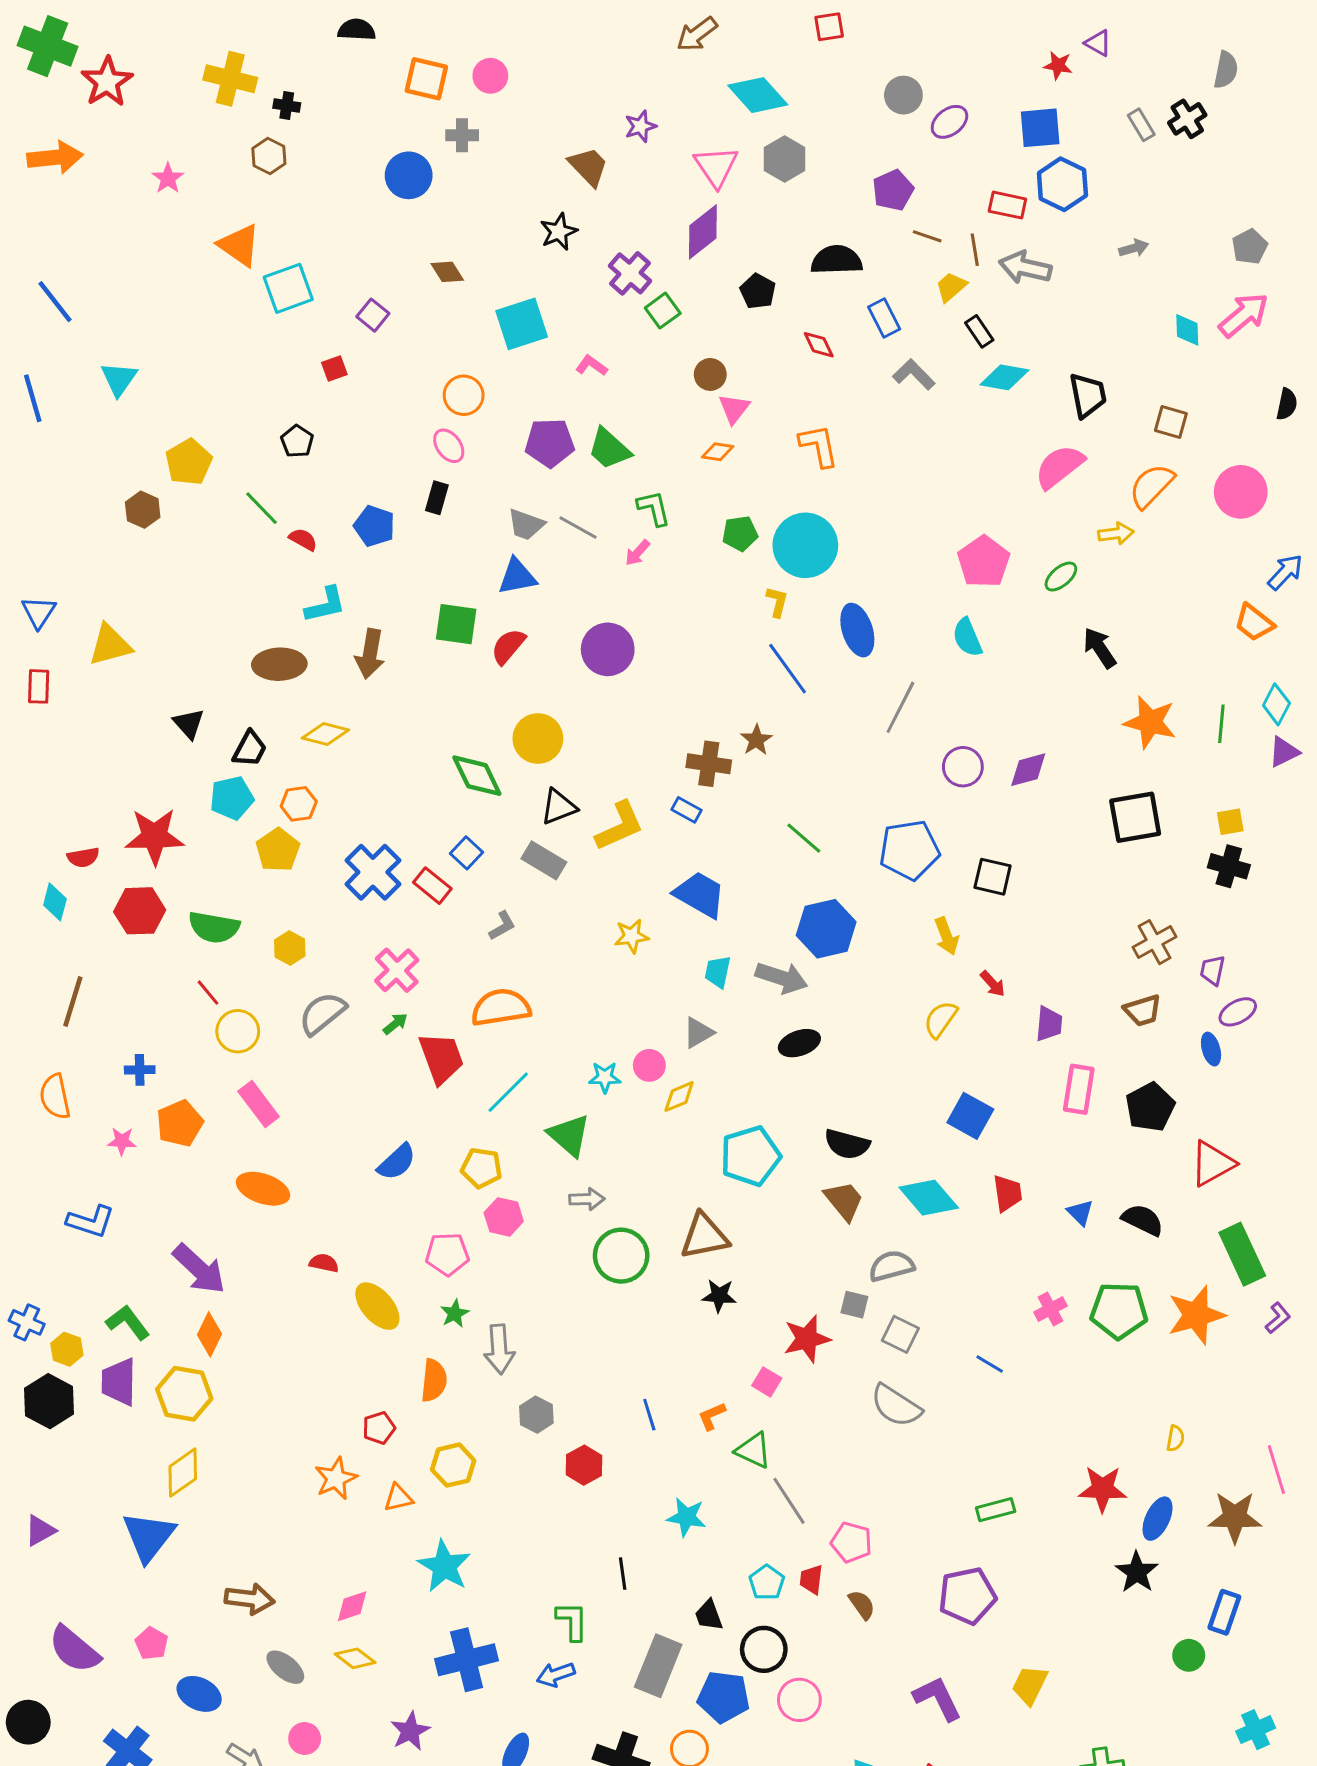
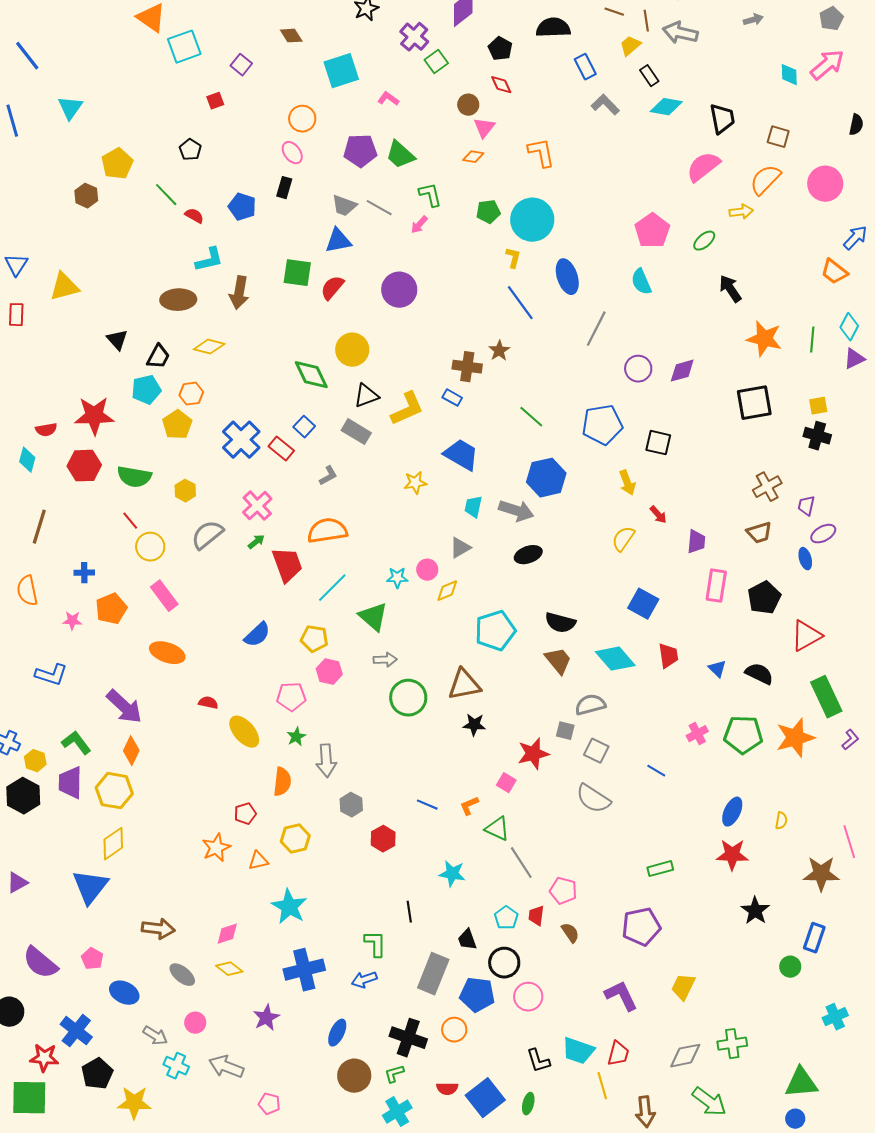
red diamond: (819, 345) -> (501, 85), moved
blue line: (649, 1415) -> (427, 805), turned -50
blue ellipse: (1158, 1519) -> (732, 812), moved

